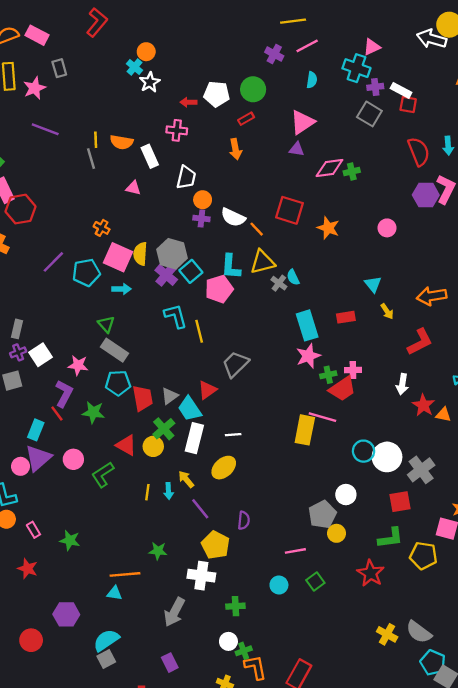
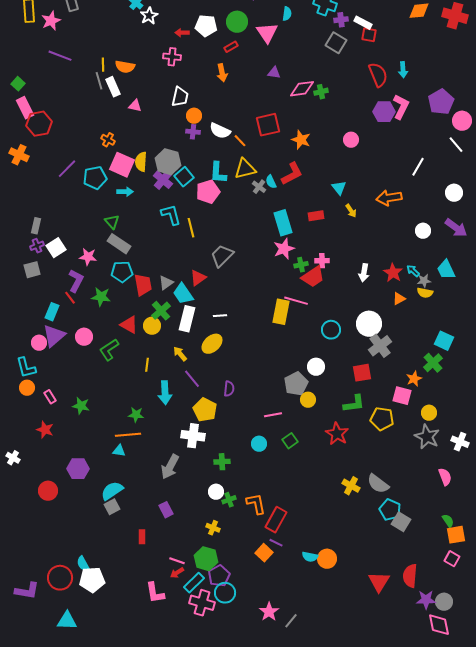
pink triangle: (302, 122) -> (267, 33), moved, turned -30
white rectangle: (150, 156) -> (113, 87), moved
red square: (290, 210) -> (268, 125), turned -30
red L-shape: (420, 342) -> (292, 174), moved
red star: (423, 405) -> (393, 273), moved
orange triangle: (443, 415) -> (399, 299), turned -40
white circle: (387, 457) -> (369, 324), moved
cyan arrow: (169, 491) -> (165, 393), moved, size x1.6
green star: (158, 551) -> (136, 415), moved
orange L-shape: (255, 667) -> (256, 504), moved

